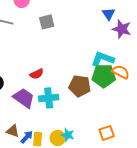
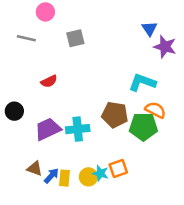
orange semicircle: (121, 72) -> (155, 110), moved
red semicircle: (37, 74) -> (49, 81), moved
green pentagon: (104, 76) -> (143, 127), moved
purple trapezoid: (24, 98) -> (48, 129), turned -60
orange square: (107, 133) -> (118, 169), moved

